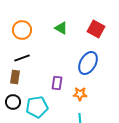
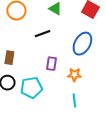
black line: (22, 58) -> (42, 34), moved

